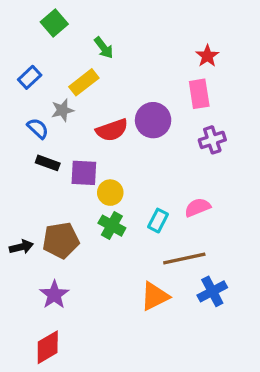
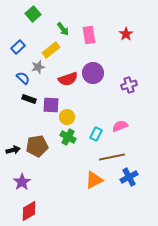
pink rectangle: (199, 94) -> (89, 35), moved
purple star: (54, 295) -> (22, 182), moved

